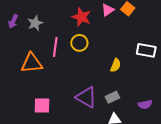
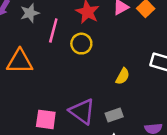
pink line: (55, 47) -> (53, 30), moved
pink square: (42, 106) -> (46, 119), moved

